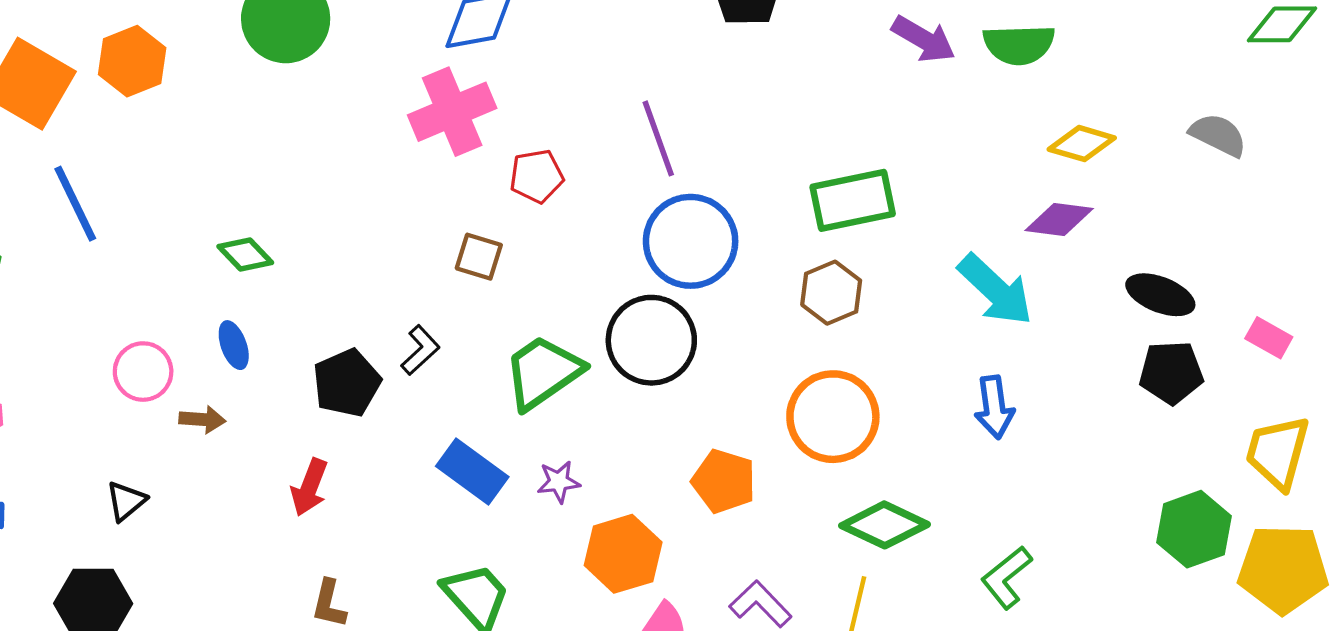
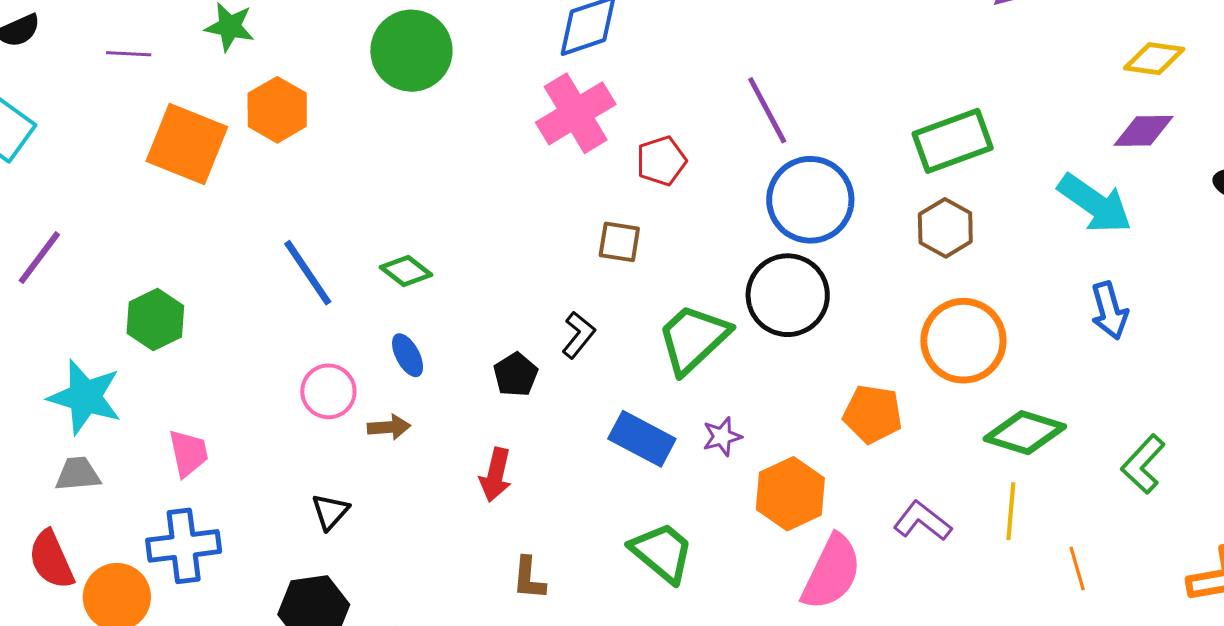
blue line: (75, 204) -> (308, 273), moved
black pentagon: (347, 383) -> (516, 375), size x0.7

